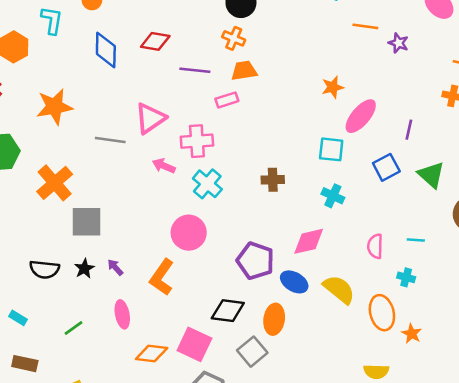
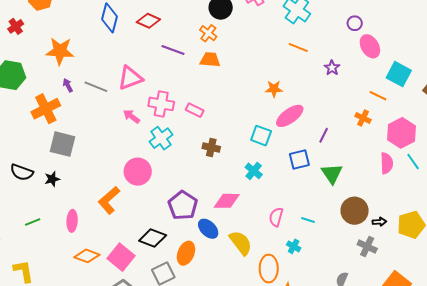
orange line: (365, 26) -> (298, 47), moved
pink rectangle: (227, 100) -> (195, 110), moved, turned 30
purple arrow: (115, 267) -> (68, 85), moved

